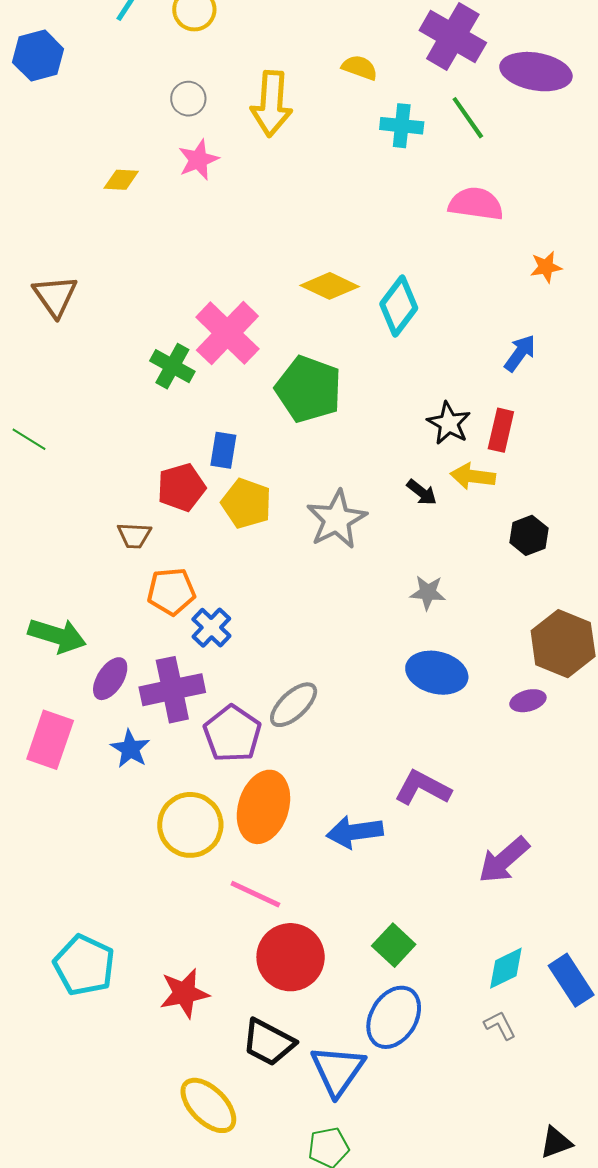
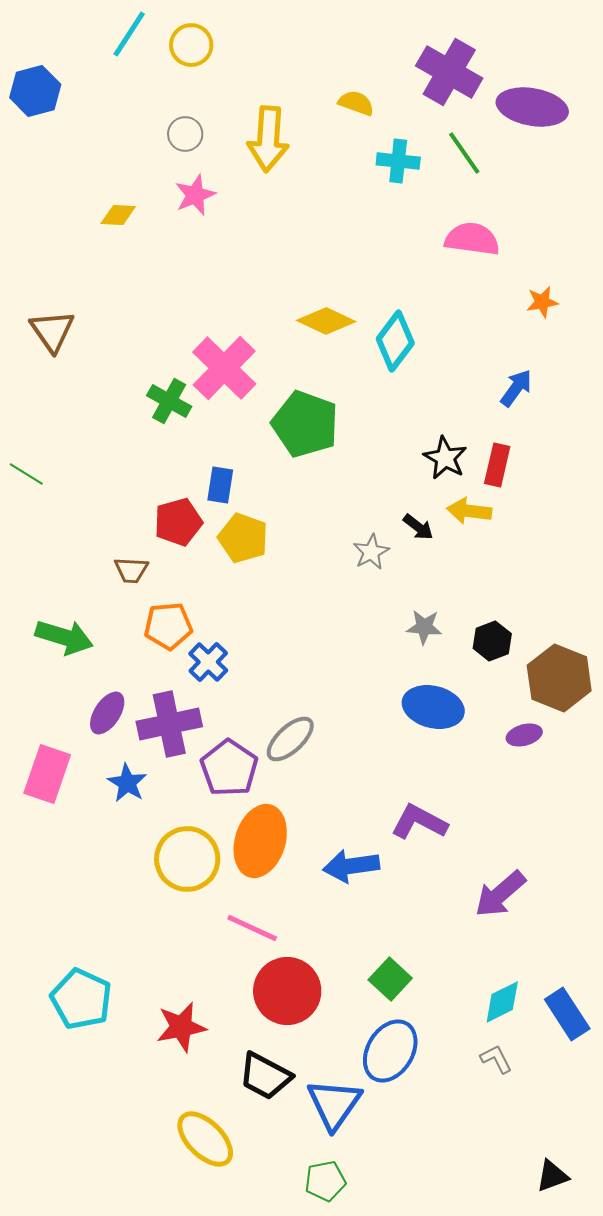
gray star: (337, 519) -> (371, 552), moved, size x0.6
black hexagon: (529, 535) -> (492, 641), moved
green arrow: (57, 636) -> (64, 637), moved

